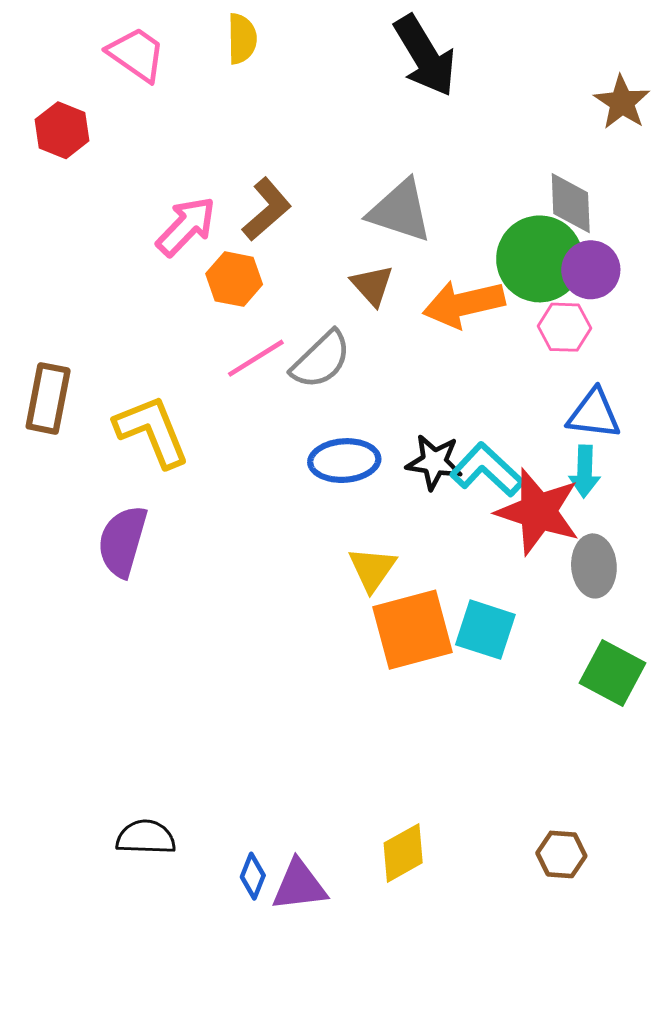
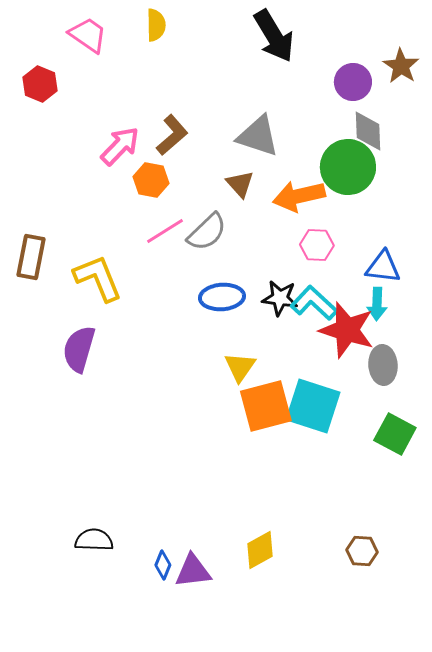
purple circle: (591, 270) -> (353, 82), moved
pink hexagon: (564, 327) -> (317, 245), moved
cyan square: (485, 630) -> (313, 406), size x1.4

